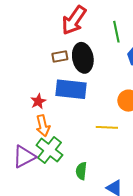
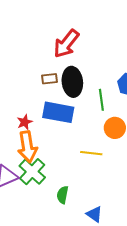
green line: (116, 32) -> (101, 100), moved
orange arrow: (43, 126) -> (27, 147), size x1.4

